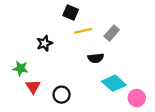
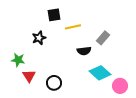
black square: (71, 13) -> (54, 15), moved, turned -32
gray rectangle: (112, 33) -> (103, 38), moved

